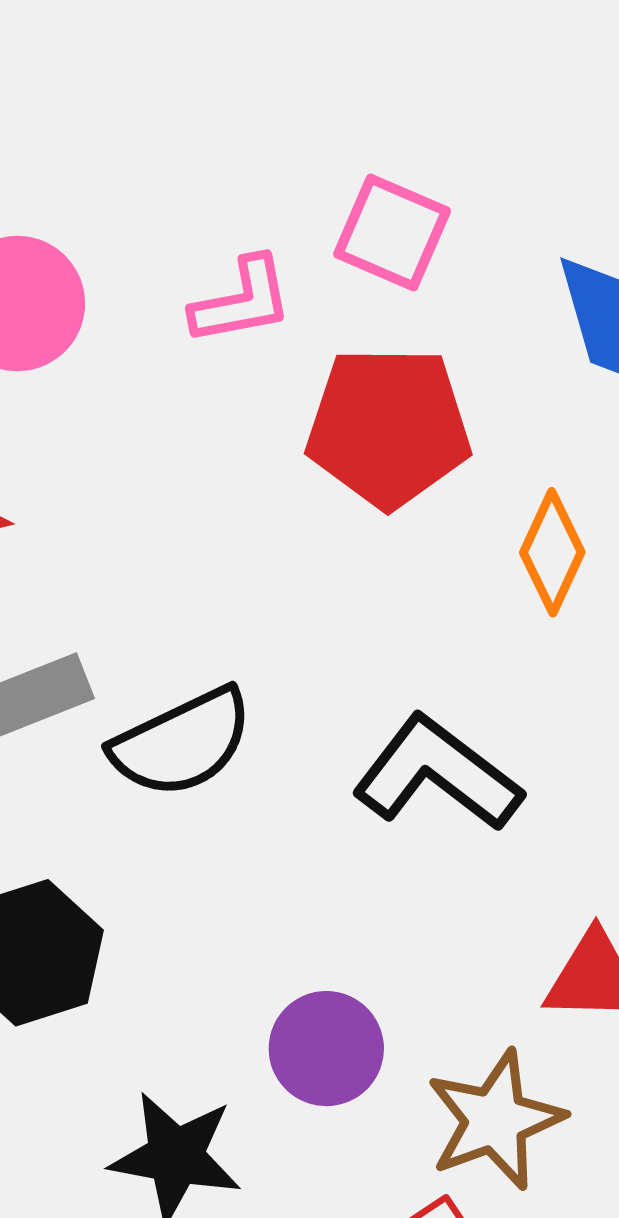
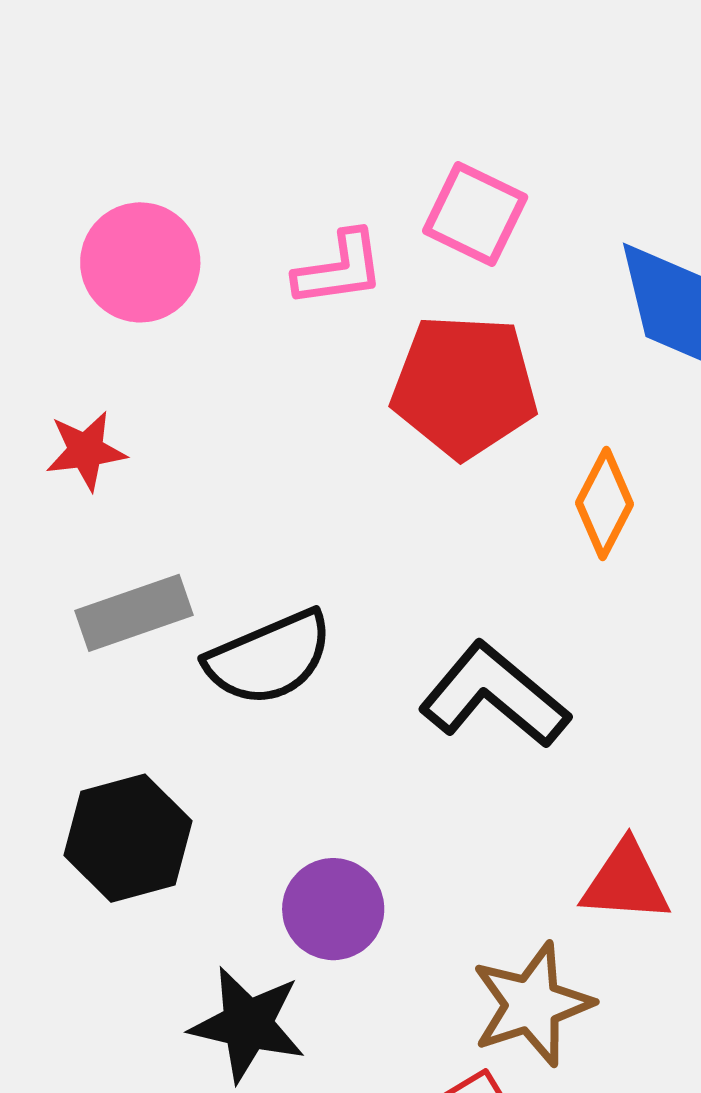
purple circle: (326, 1049) -> (333, 909), moved

